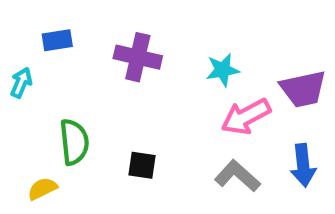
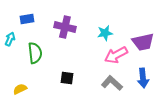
green semicircle: (74, 142) -> (35, 53), moved

